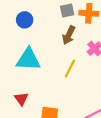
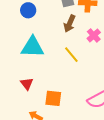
yellow line: (70, 69) -> (71, 55), turned -66

